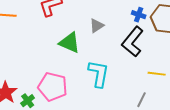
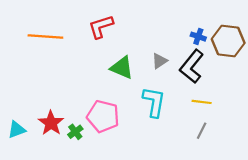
gray triangle: (97, 26) -> (160, 61), moved
yellow line: (157, 74) -> (202, 102), moved

